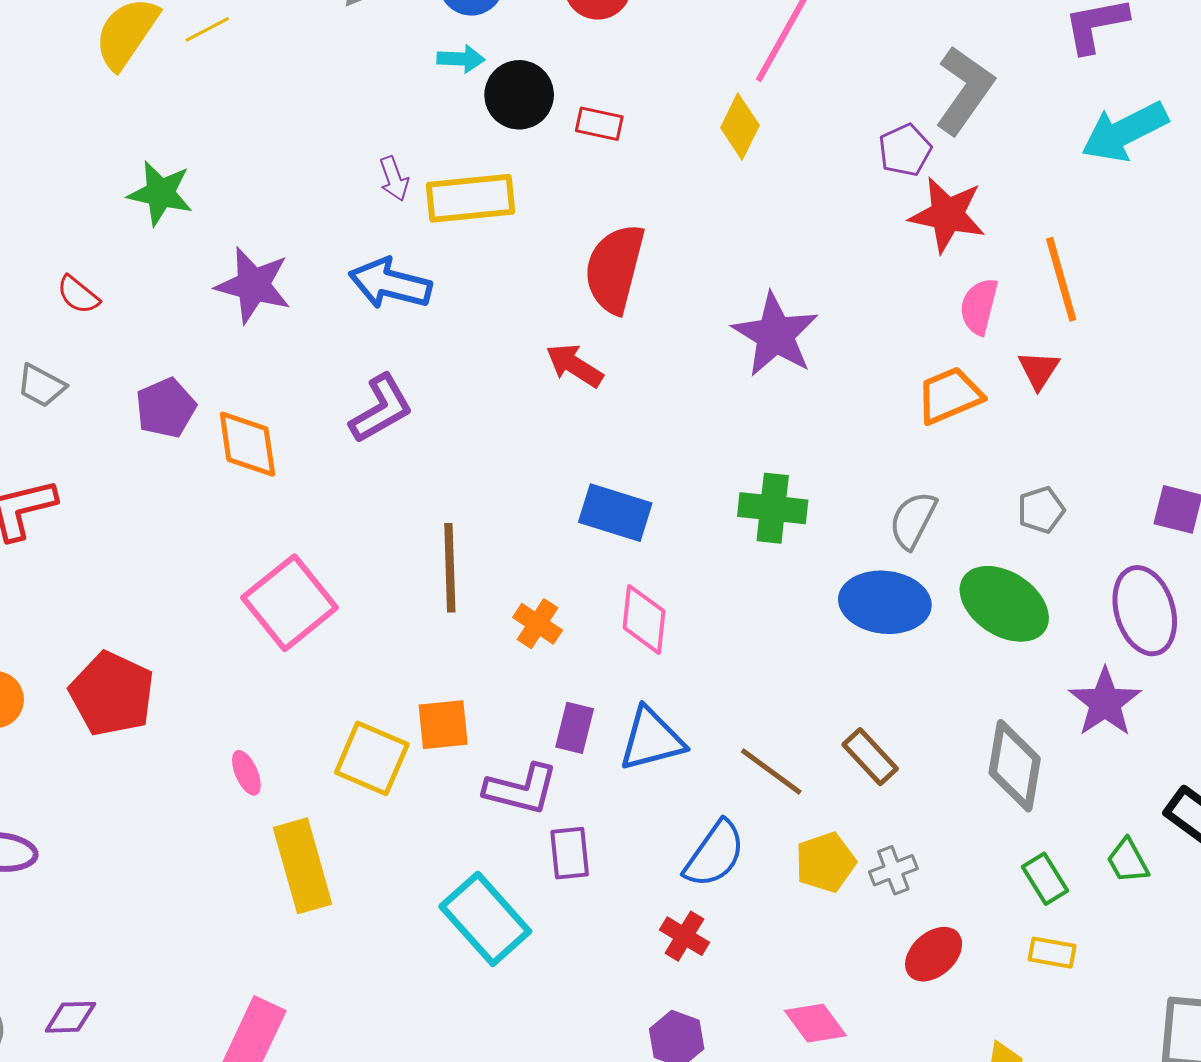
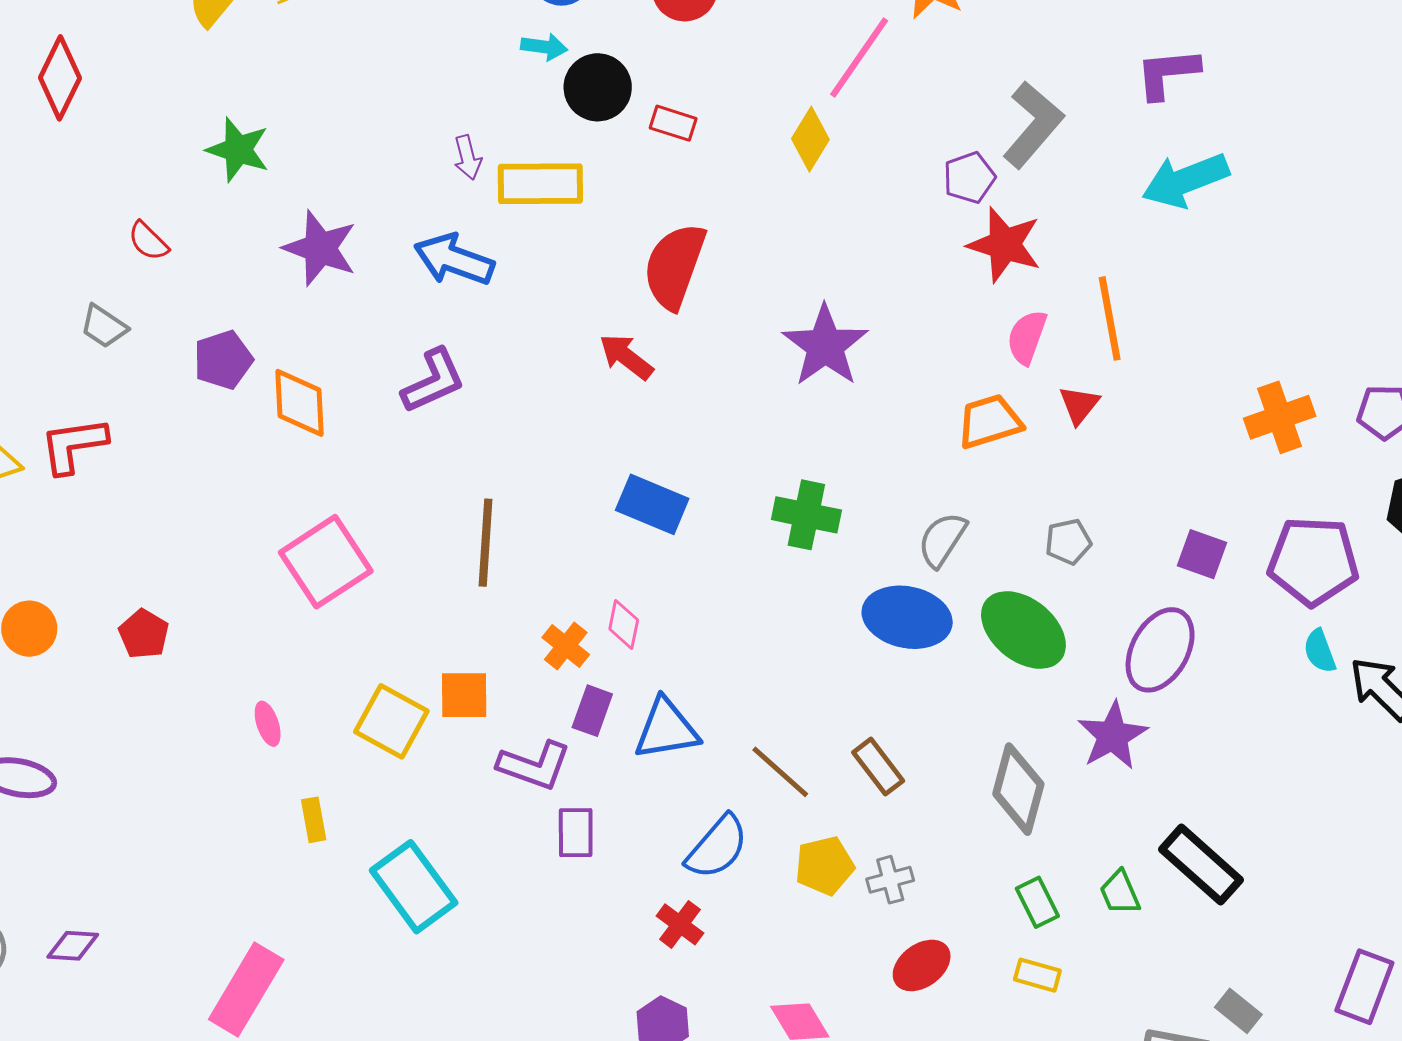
purple ellipse: (1145, 611) -> (1160, 650), turned 40
pink diamond: (644, 619) -> (624, 624), moved, size x0.7
orange cross: (538, 624) -> (566, 646), moved
red pentagon: (112, 694) -> (144, 634), size x0.6
yellow rectangle: (302, 866) -> (314, 820), size x0.5
cyan rectangle: (485, 919) -> (414, 887), moved

